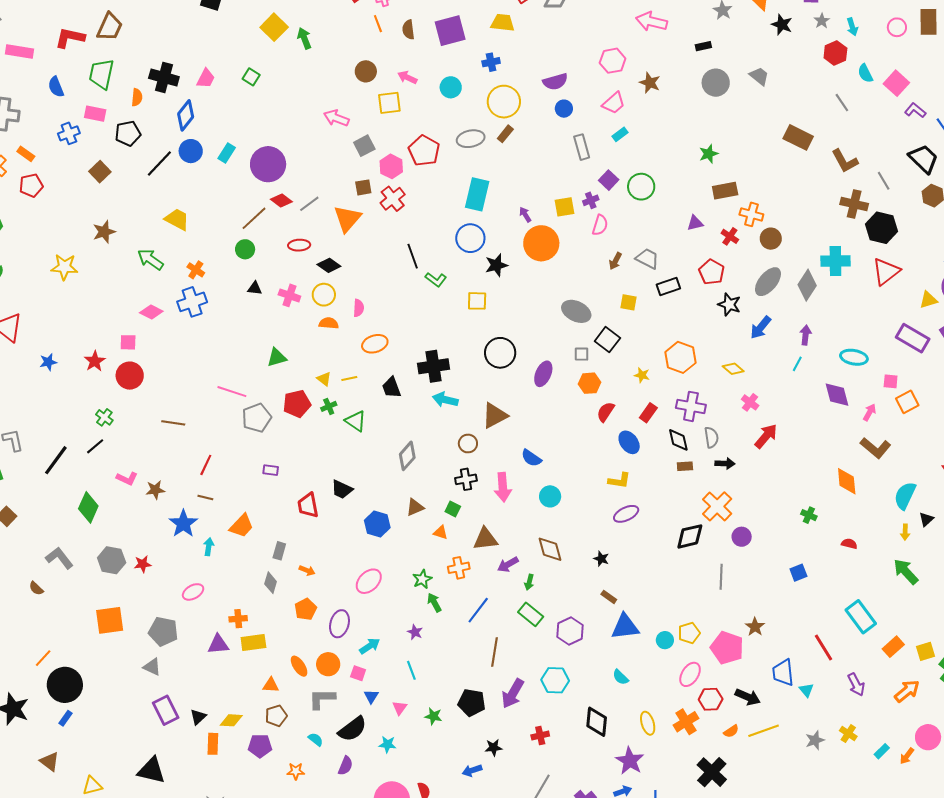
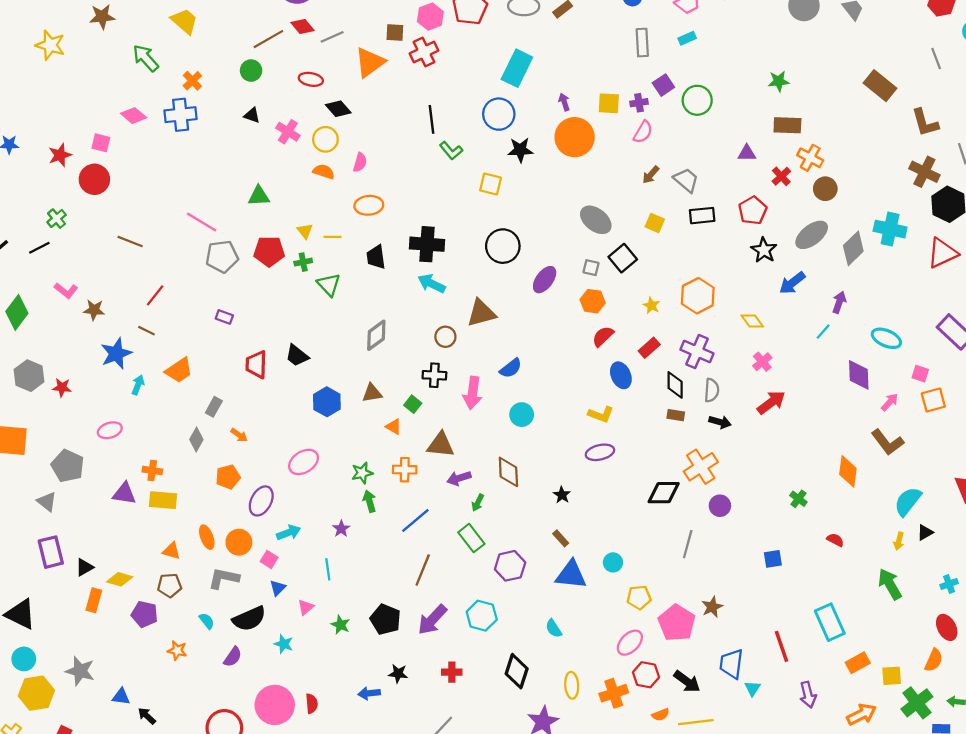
blue semicircle: (531, 458) -> (511, 368), turned -85
cyan circle: (665, 640) -> (613, 562), moved

